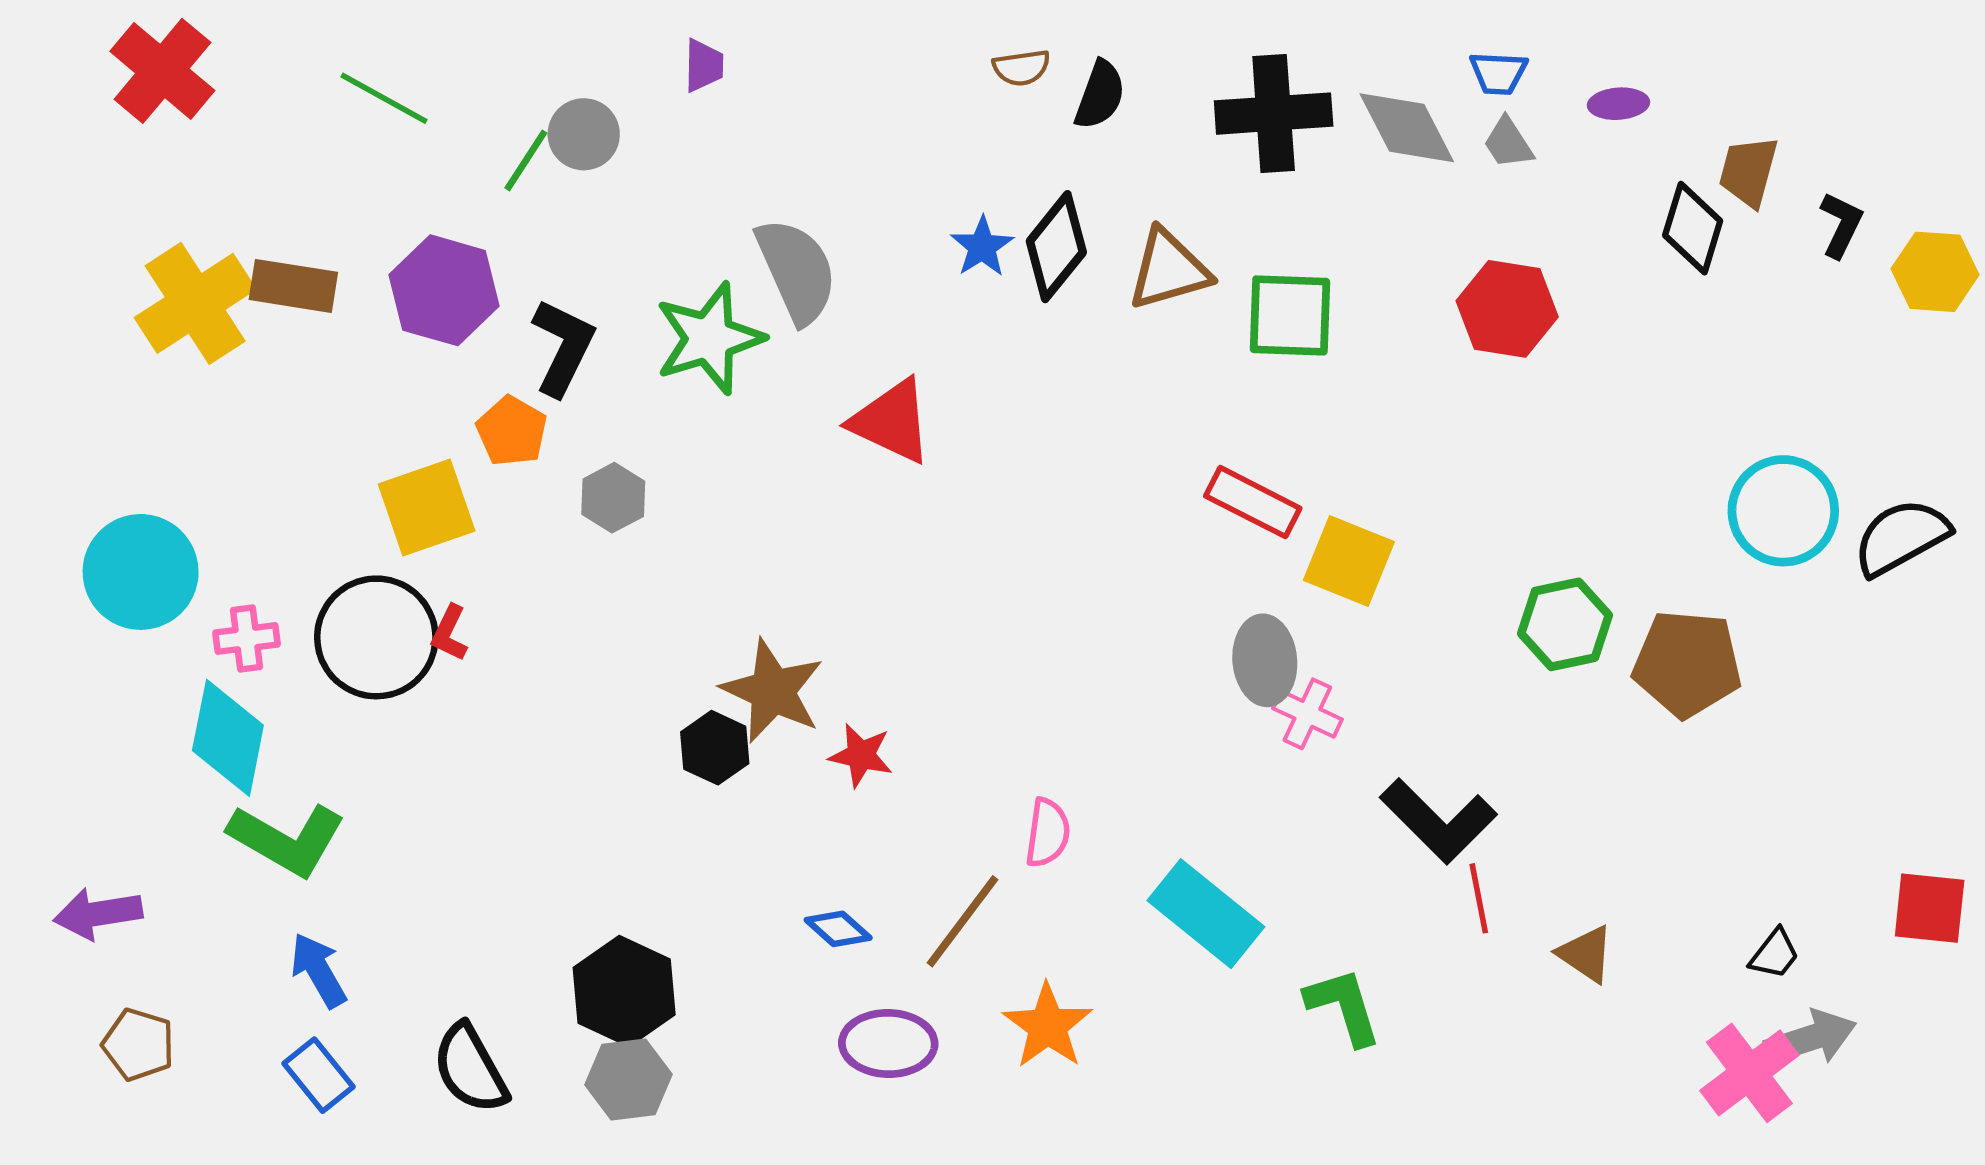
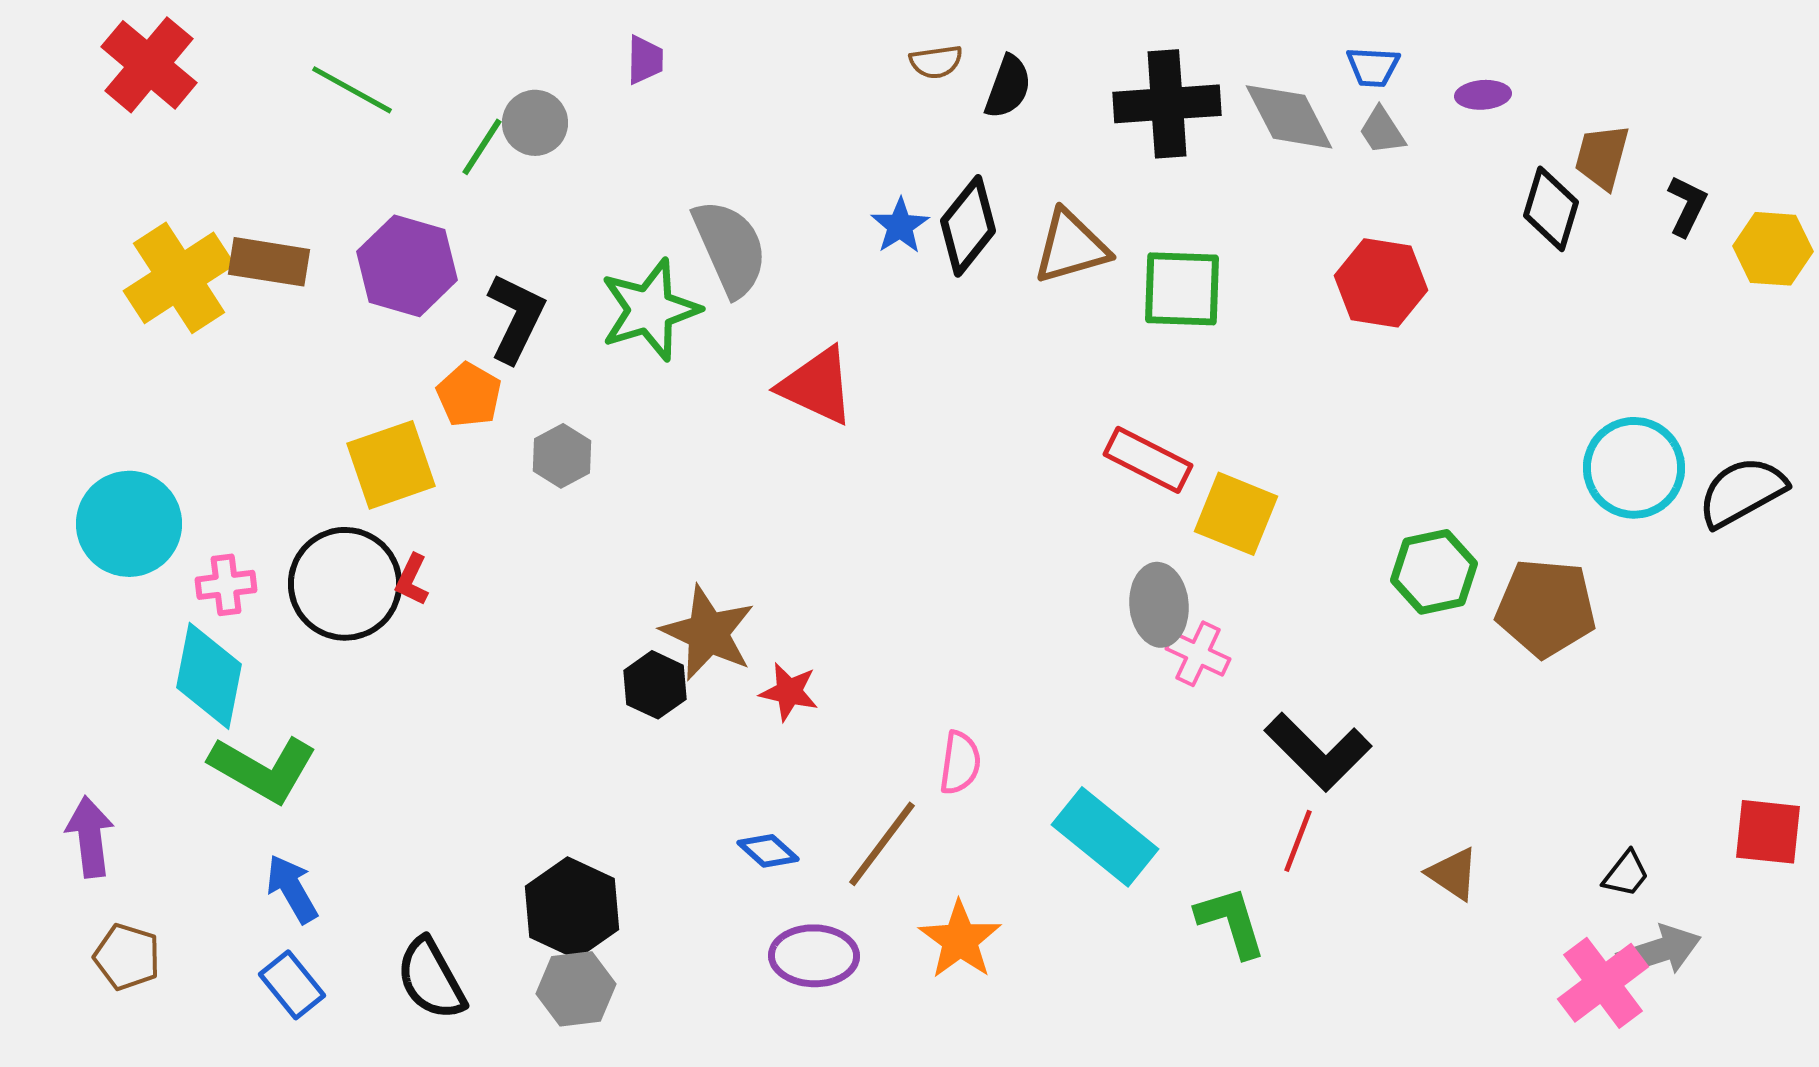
red line: (1479, 898) -> (1298, 841), moved, turned 32
purple arrow: (98, 914) -> (90, 837), turned 92

